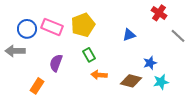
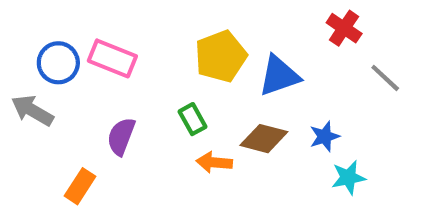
yellow pentagon: (83, 25) -> (221, 56), moved
blue triangle: (129, 35) -> (279, 76), size x1.5
gray arrow: (15, 51) -> (32, 110), turned 30
brown diamond: (131, 81) -> (264, 139), moved

